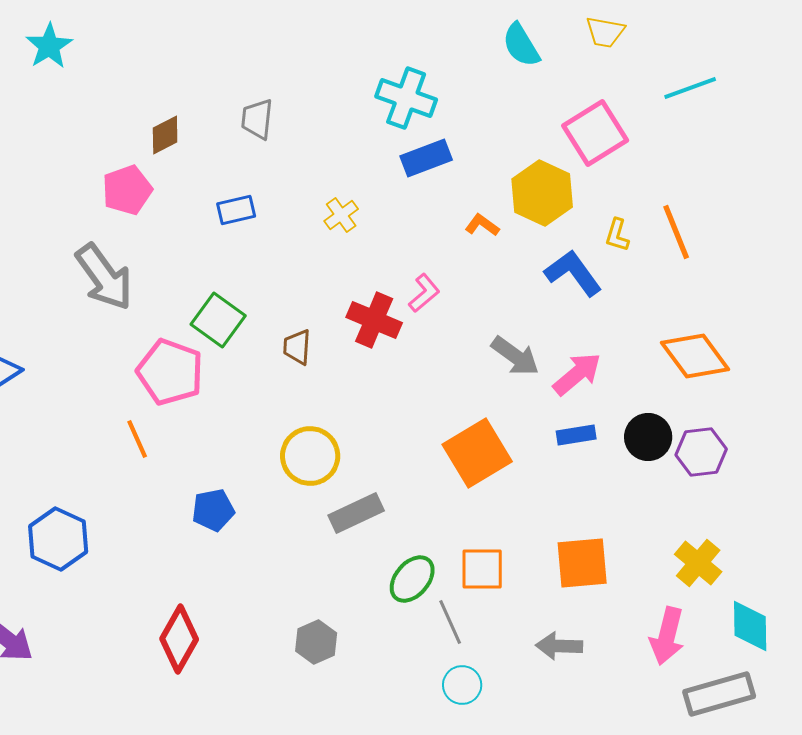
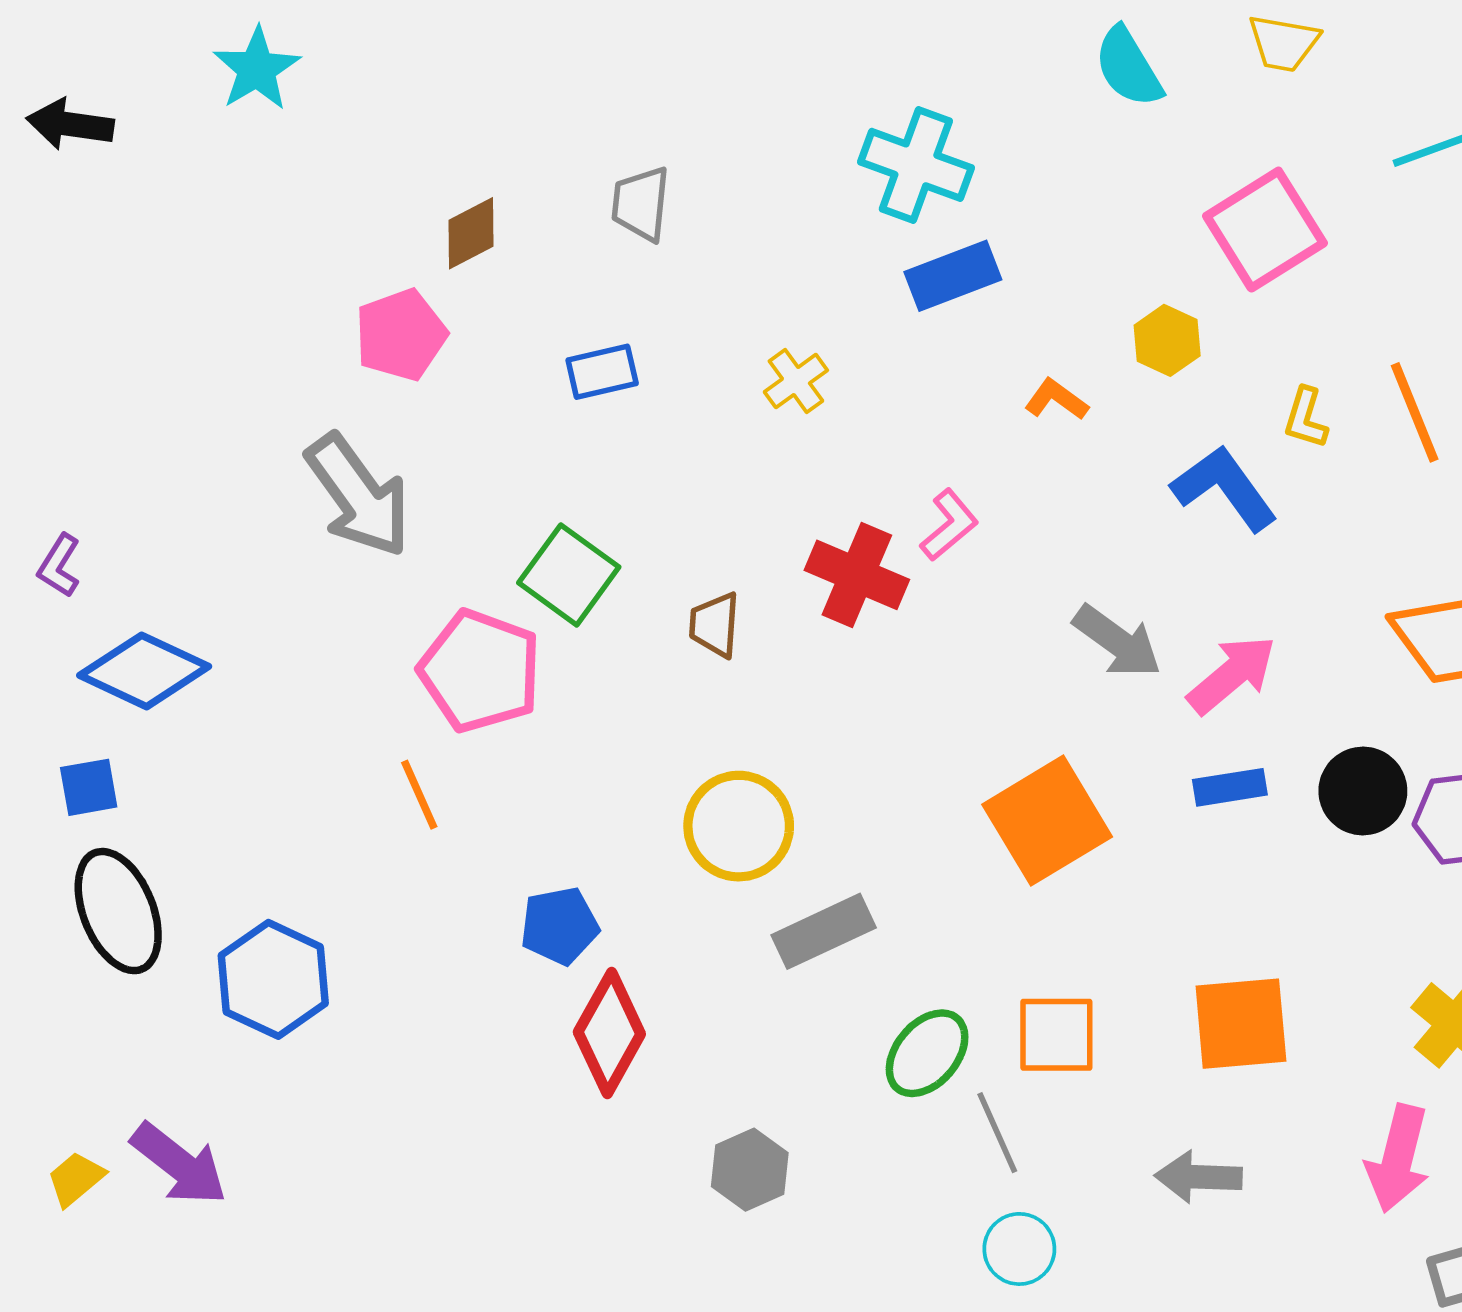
yellow hexagon: (542, 193) -> (1167, 340), size x0.6
red diamond: (179, 639) -> (609, 1033), moved

